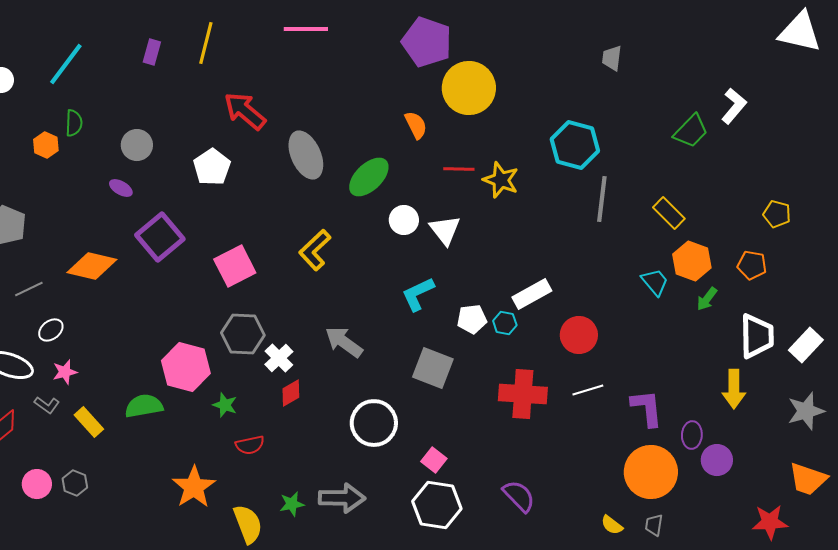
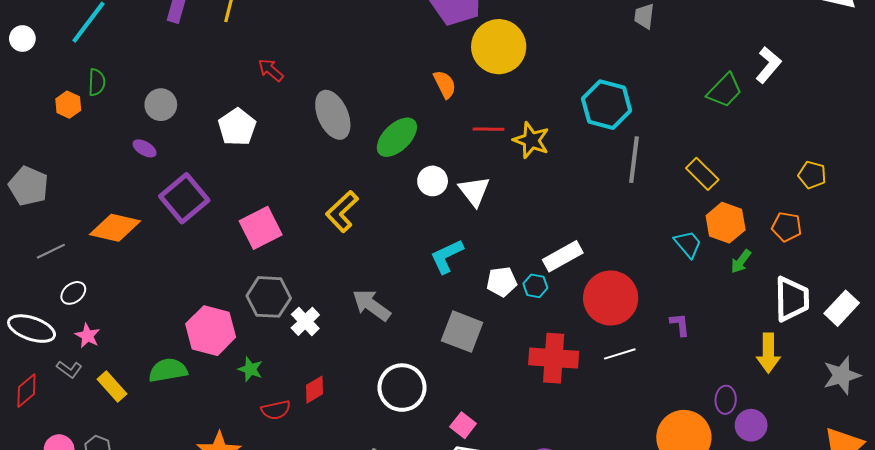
red arrow: (245, 111) -> (271, 70), size x0.6
red circle: (579, 335) -> (611, 298), size x1.4
pink star: (65, 372) -> (88, 336), turned -30
red diamond: (291, 393) -> (314, 390), moved
purple L-shape: (647, 408) -> (680, 324), moved, size x0.6

